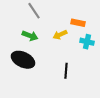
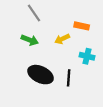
cyan cross: (87, 42) -> (87, 56), moved
black ellipse: (23, 60) -> (41, 75), moved

